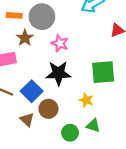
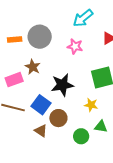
brown star: (25, 38) -> (33, 67), moved
pink star: (60, 43) -> (75, 46), moved

